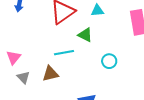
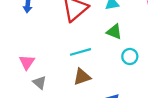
green triangle: (85, 35) -> (114, 32), moved
brown triangle: (50, 74) -> (82, 77), moved

